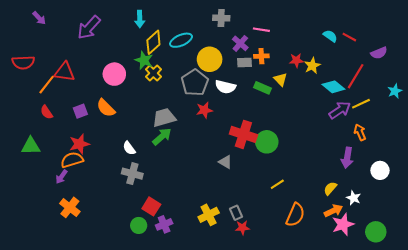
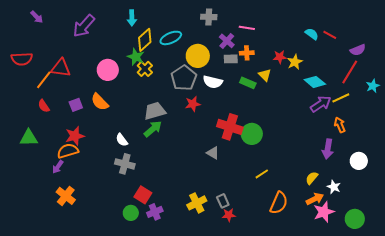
red line: (356, 76) -> (350, 72), moved

